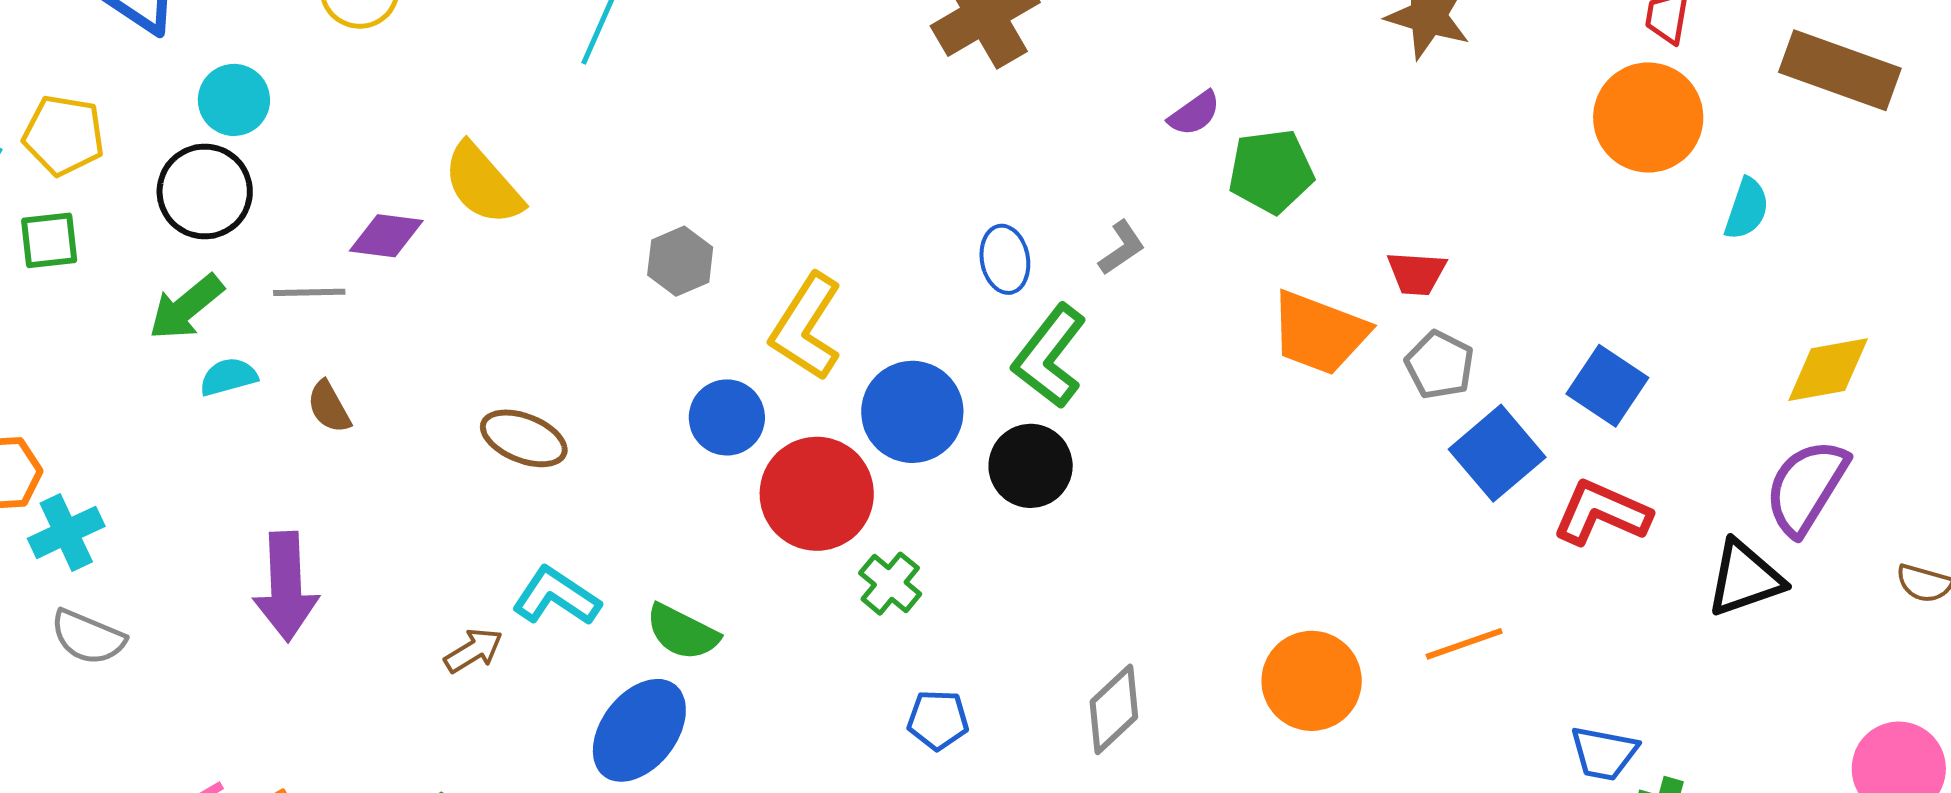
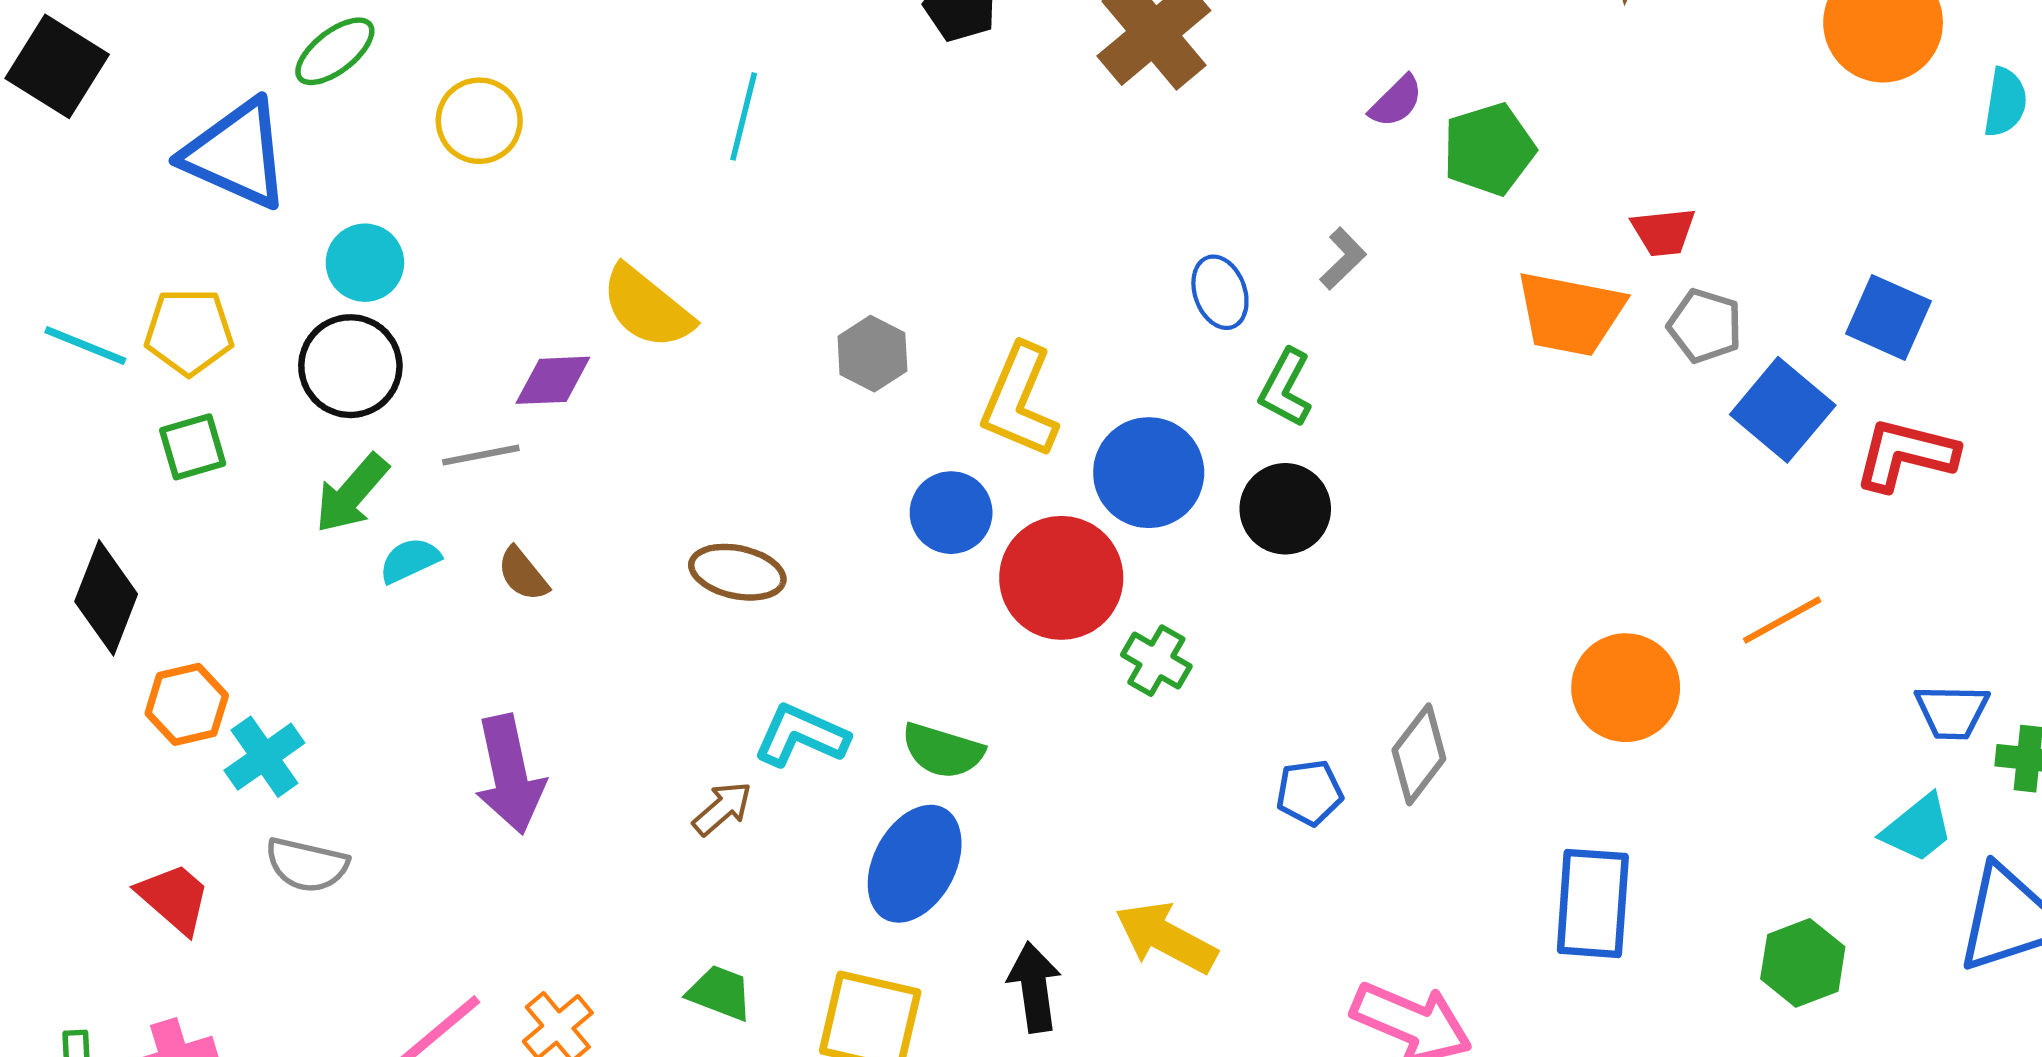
green L-shape: (1050, 356) -> (1285, 388), size x0.7
blue pentagon: (938, 720) -> (1309, 793), moved

